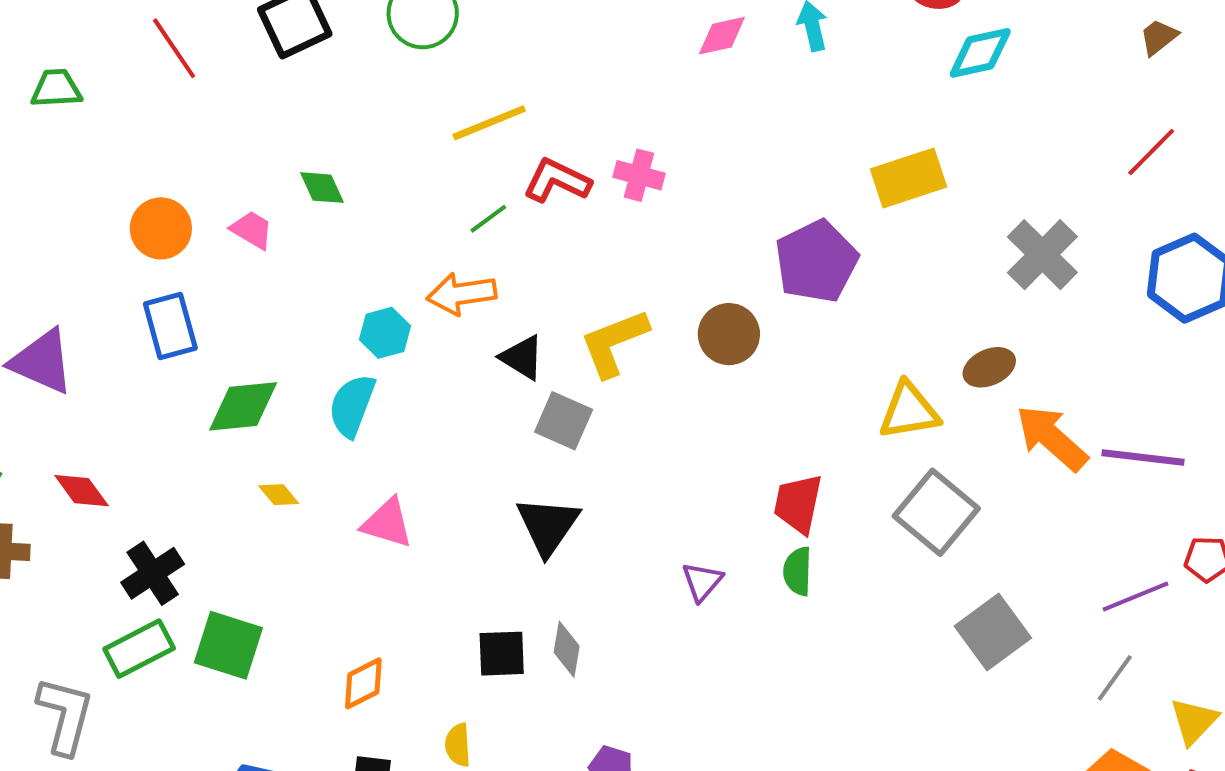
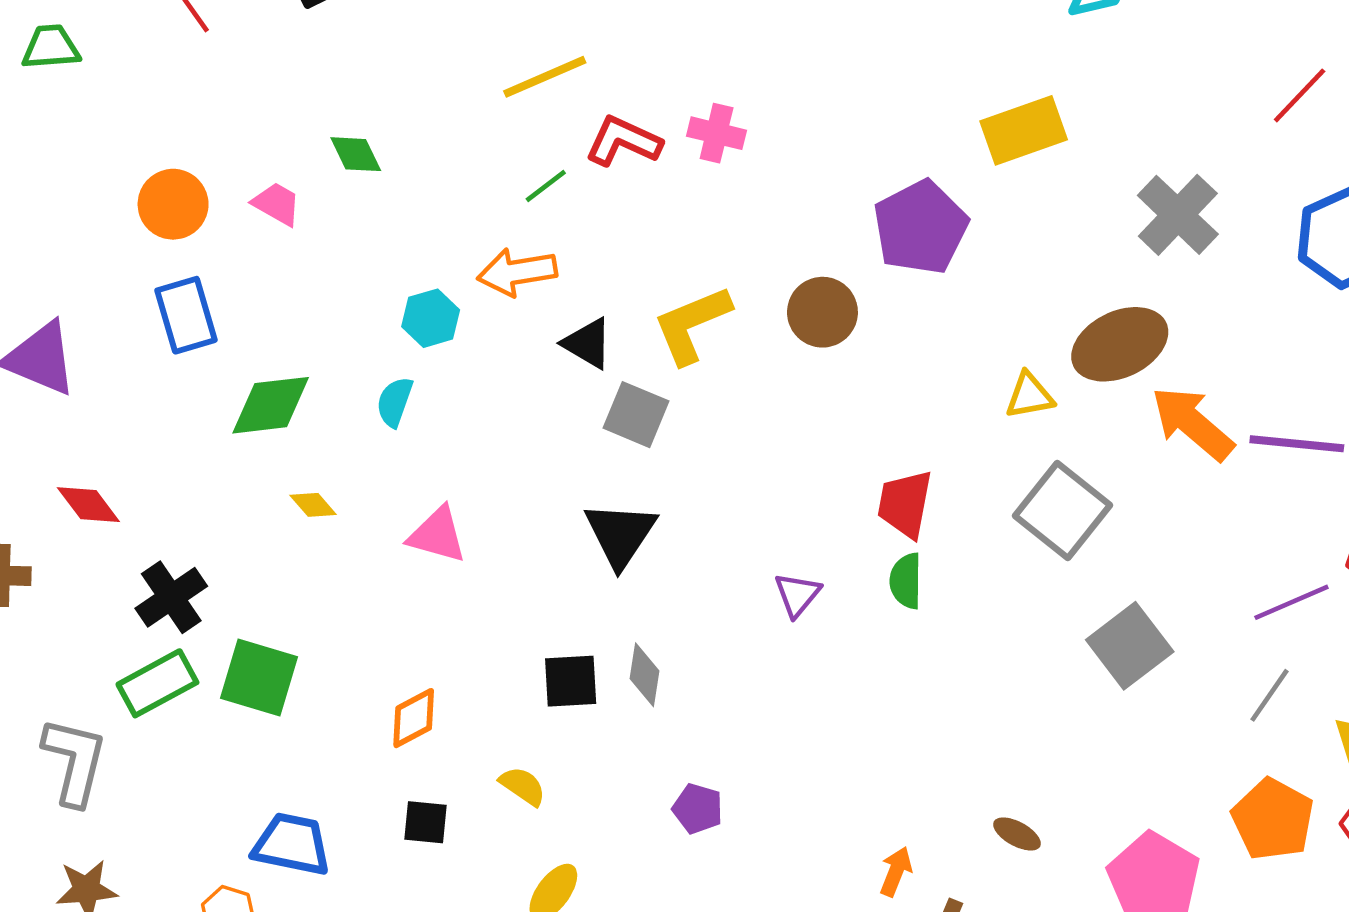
brown ellipse: (989, 367) -> (1120, 344), size x1.6
cyan semicircle: (352, 406) -> (395, 402), size x0.7
yellow triangle: (909, 411) -> (1029, 396), size x0.7
yellow semicircle: (458, 745) -> (523, 786), turned 129

